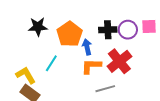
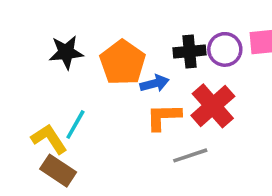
blue arrow: (87, 47) -> (155, 83), turned 91
cyan line: (51, 63) -> (75, 125), moved

